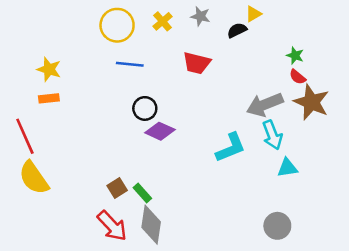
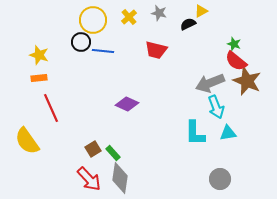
red semicircle: (298, 77) -> (236, 61), size x1.6
black circle: (145, 108) -> (81, 42), moved
red line: (25, 136) -> (51, 108), moved
cyan L-shape: (231, 148) -> (195, 133), moved, turned 112

